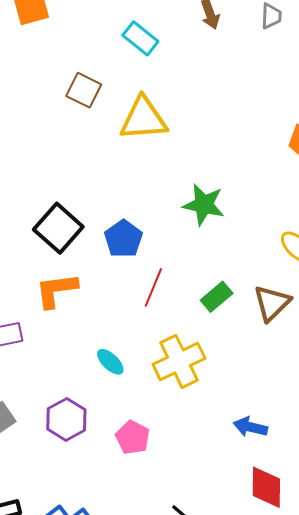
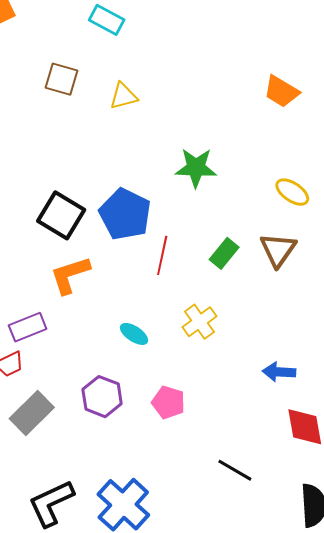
yellow triangle: (143, 119) -> (123, 96), size x0.6
blue pentagon: (123, 239) -> (125, 214), size x1.4
yellow cross: (179, 361) -> (199, 322), size x0.7

